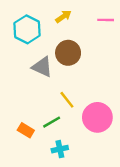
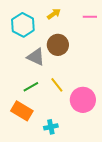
green line: (52, 122) -> (31, 87), moved
orange rectangle: (26, 130) -> (22, 111), size x1.5

